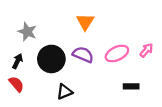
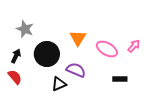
orange triangle: (85, 22) -> (78, 38), moved
pink ellipse: (117, 54) -> (107, 49), turned 55
purple semicircle: (83, 55) -> (76, 70), moved

